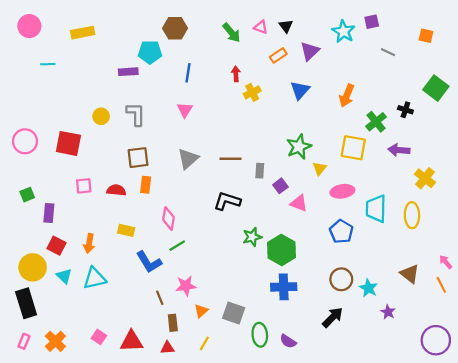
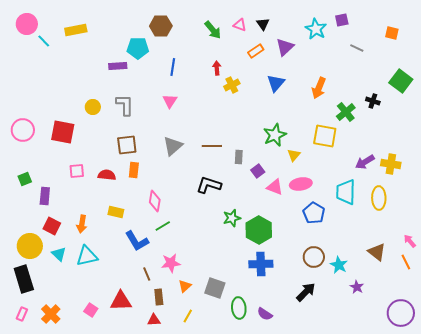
cyan line: (48, 64) -> (44, 41), moved, turned 48
purple arrow: (399, 150) -> (365, 162), moved, turned -36
yellow cross: (425, 178) -> (391, 164), turned -30
pink ellipse: (342, 191) -> (301, 184), moved
red triangle: (132, 341) -> (121, 301), moved

